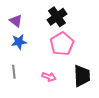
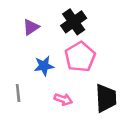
purple triangle: (16, 21) -> (31, 27), moved, turned 48
blue star: (19, 42) -> (44, 66), moved

